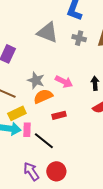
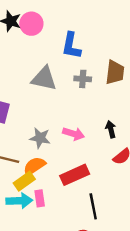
orange semicircle: (43, 96) -> (34, 166), moved
red rectangle: (59, 115) -> (75, 175), size x1.6
black line: (44, 141) -> (93, 206), moved, turned 50

